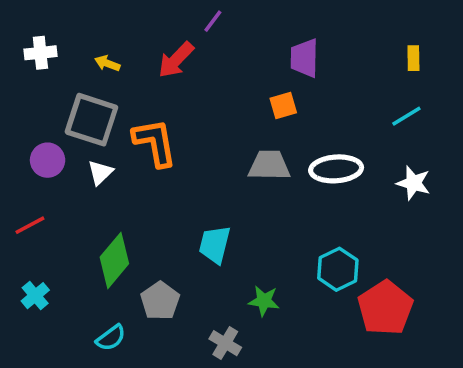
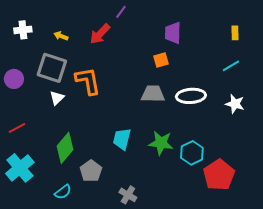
purple circle: (48, 160) -> (14, 79), moved
cyan cross: (35, 296) -> (20, 168), size x1.8
green star: (264, 301) -> (161, 143), moved, size x1.4

